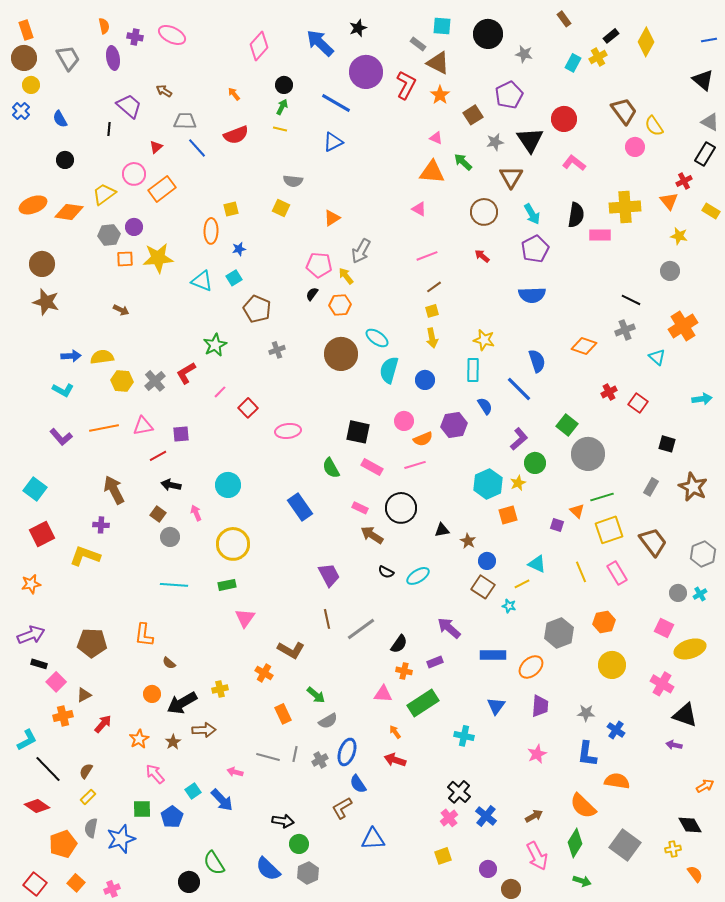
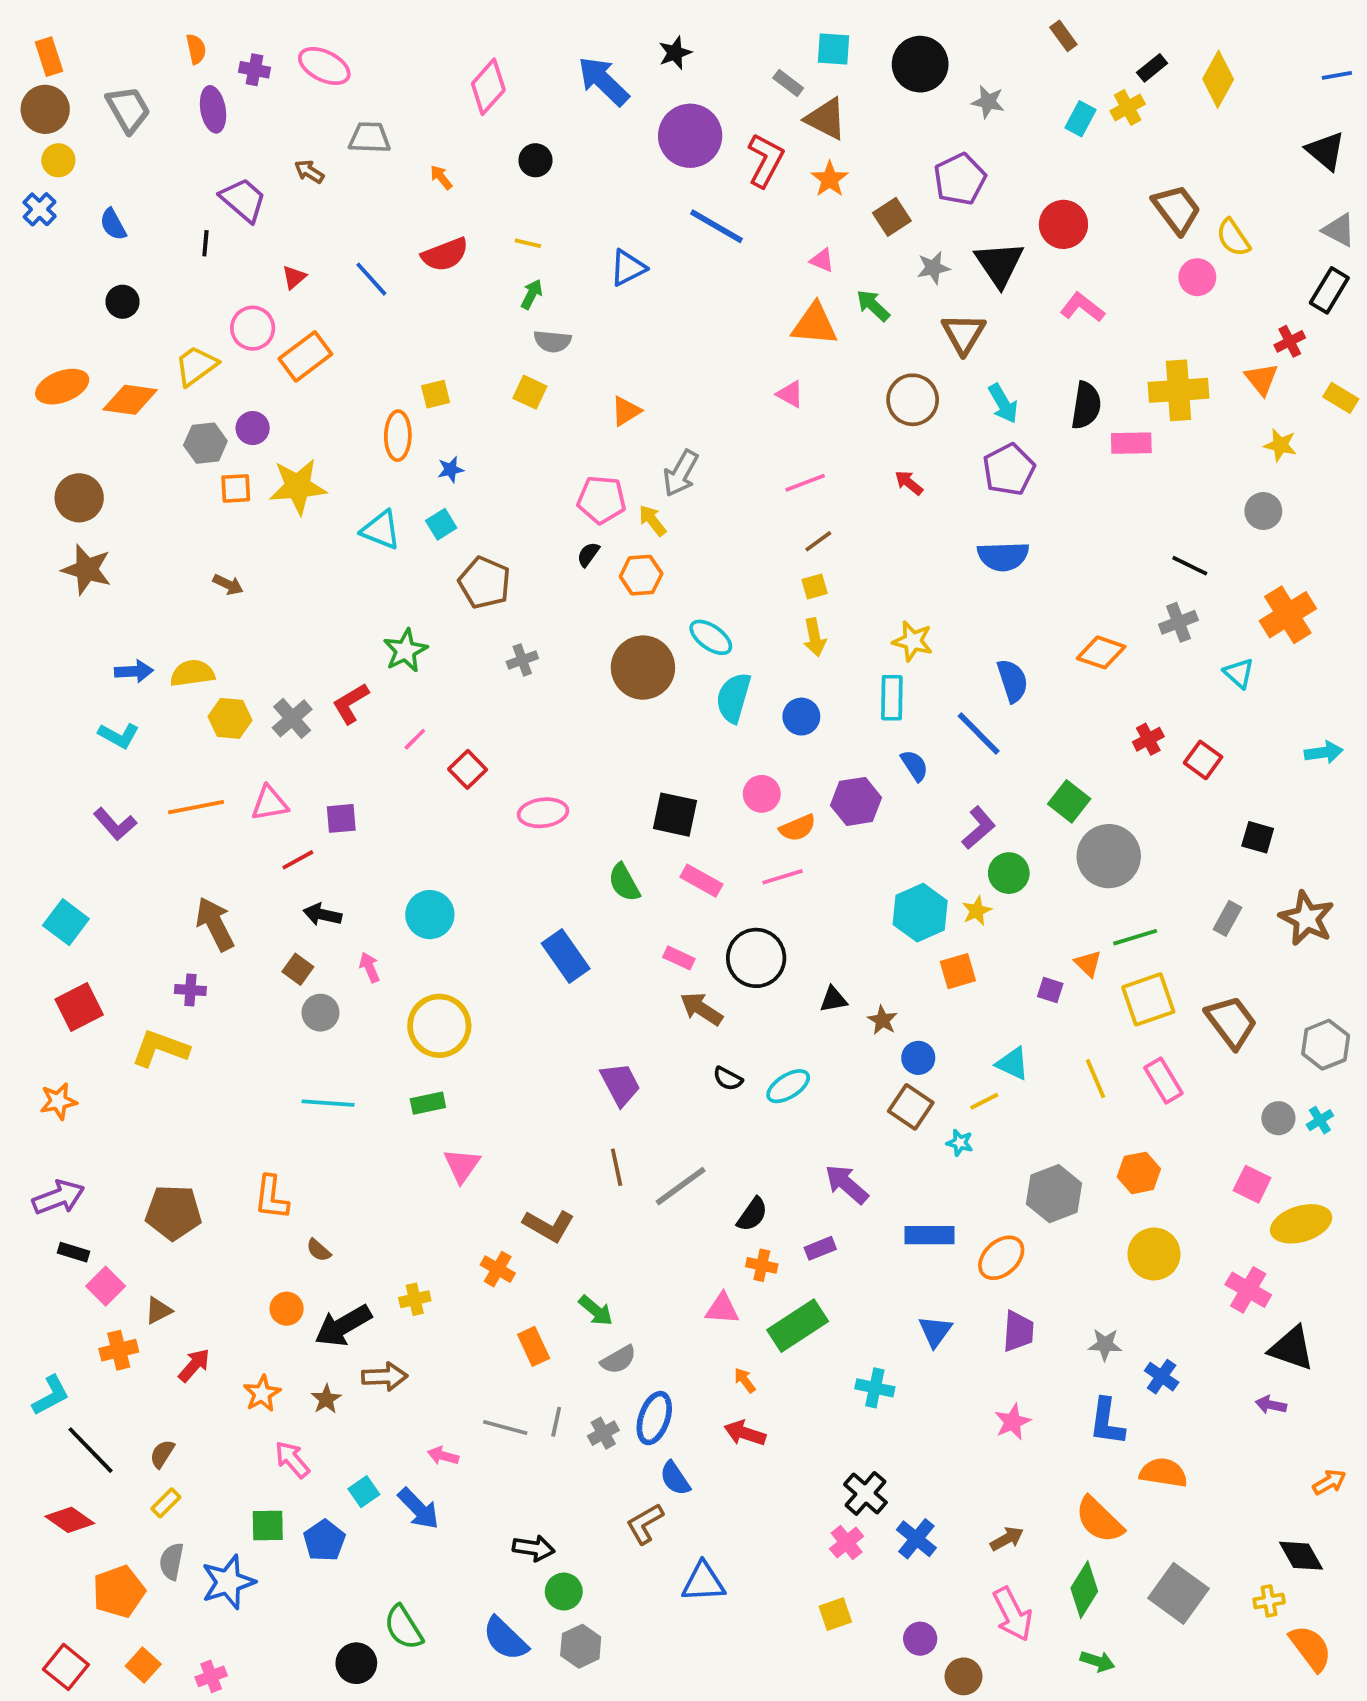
blue line: (336, 103) -> (716, 226), moved
green arrow: (282, 107) -> (532, 294), moved
gray trapezoid: (185, 121) -> (370, 138), moved
orange semicircle: (695, 874) -> (1310, 1648), size x1.5

